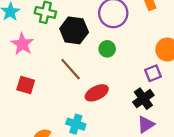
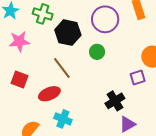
pink star: (22, 44) -> (19, 41), turned 30
red ellipse: (97, 93) -> (49, 94), moved
black cross: (143, 99) -> (115, 101), moved

